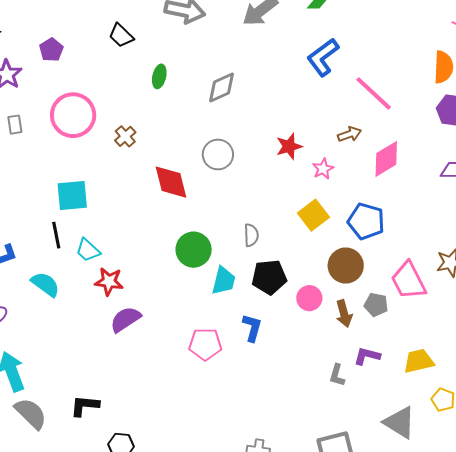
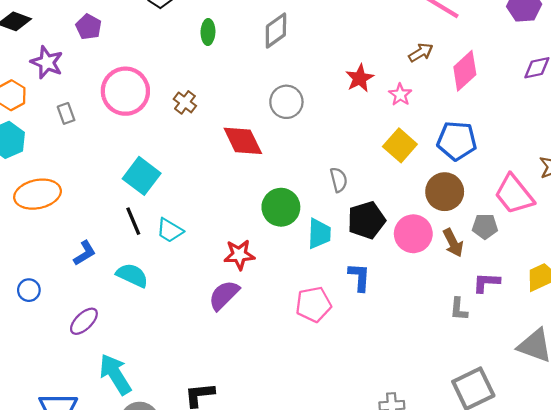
cyan square: (72, 195) -> (142, 176), turned -36
red star: (109, 281) -> (239, 255), moved
pink circle: (309, 298) -> (413, 234), size x1.4

